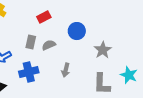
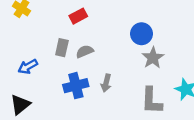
blue circle: (77, 31) -> (141, 34), moved
blue cross: (29, 72) -> (76, 86), moved

